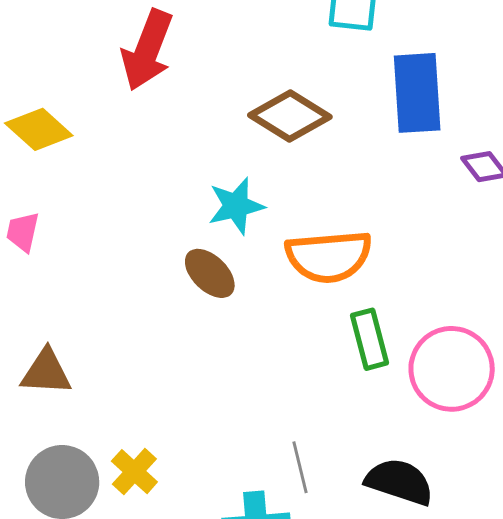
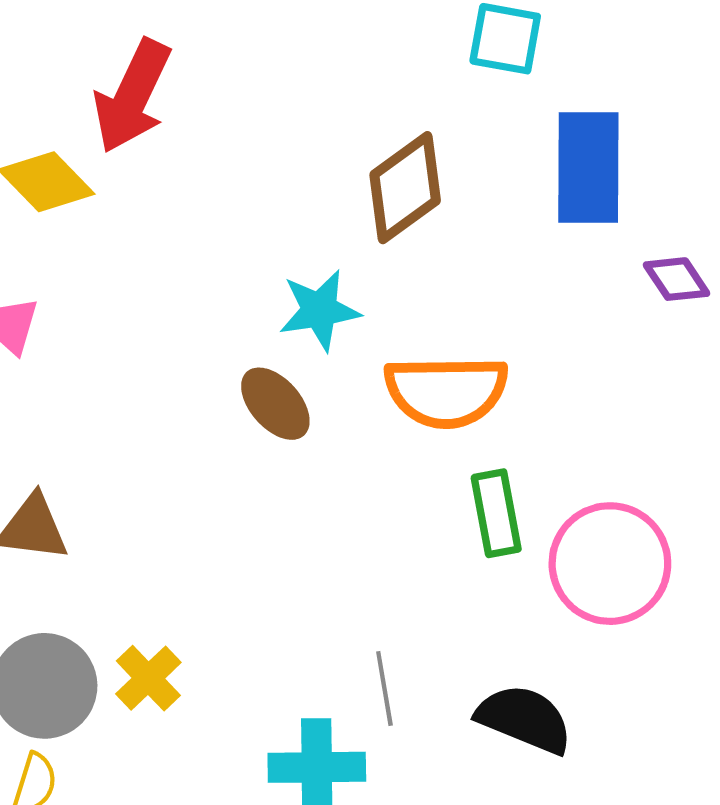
red arrow: (147, 50) -> (132, 96), moved
brown diamond: (290, 116) -> (405, 188), turned -72

